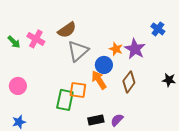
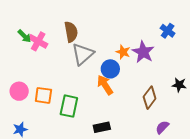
brown semicircle: (67, 30) -> (71, 32), turned -66
green arrow: (14, 42) -> (24, 36), moved
brown diamond: (129, 82) -> (150, 98), moved
orange square: (78, 90) -> (43, 95), moved
purple semicircle: (117, 120) -> (162, 127), moved

